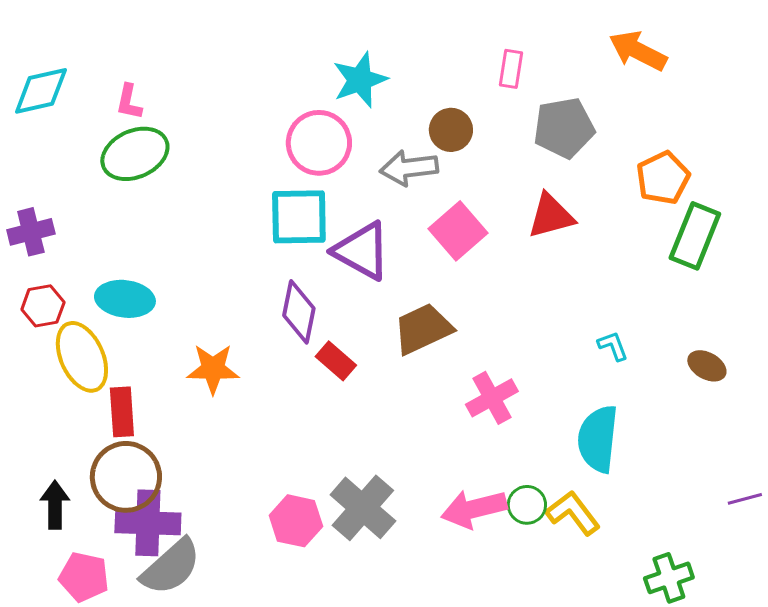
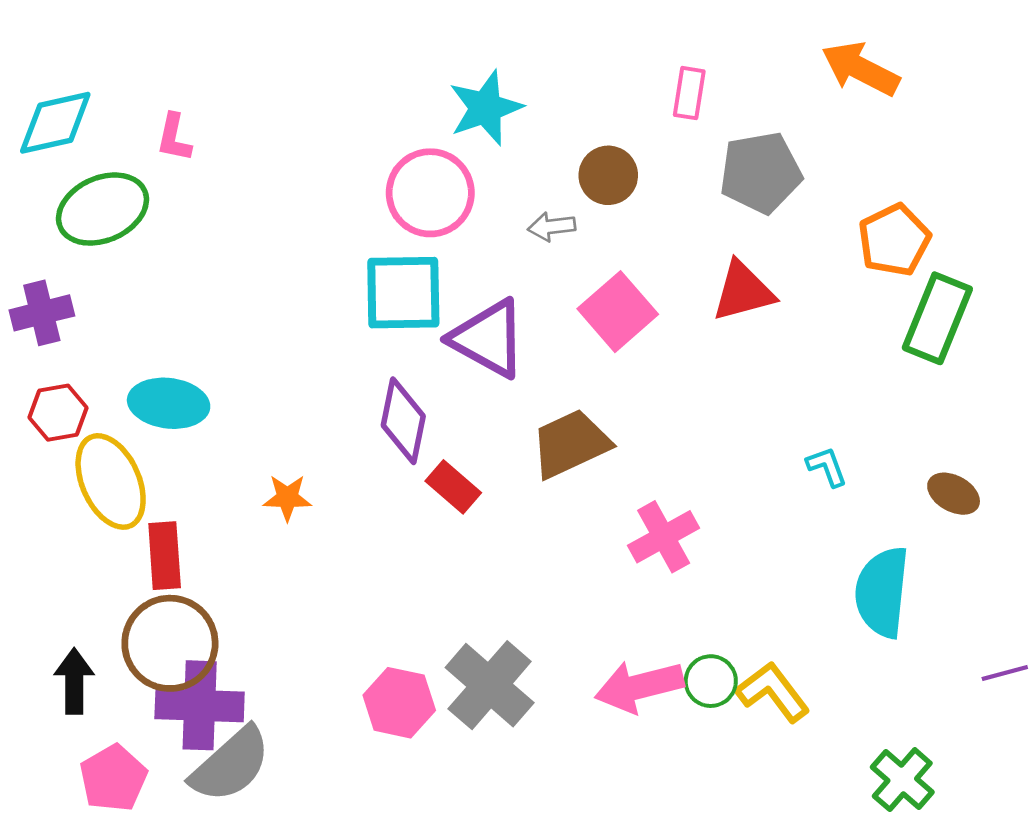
green ellipse: (135, 154) -> (103, 209), moved
gray arrow: (409, 168) -> (552, 227), size x0.6
orange star: (213, 369) -> (287, 498), size x0.7
cyan semicircle: (598, 439) -> (882, 592), moved
pink pentagon: (84, 577) -> (113, 778), turned 30
green cross: (669, 578) -> (902, 780), turned -30

